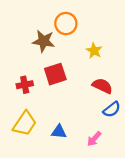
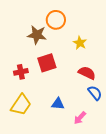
blue semicircle: (112, 109) -> (95, 93), turned -91
blue triangle: (59, 132) -> (58, 104), moved

